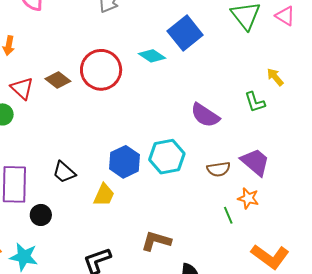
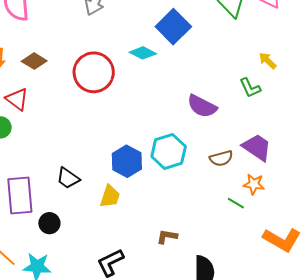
brown diamond: (58, 80) -> (34, 61), moved
green line: (228, 215) -> (236, 203), turned -30
brown L-shape: (156, 241) -> (167, 237), size x0.7

